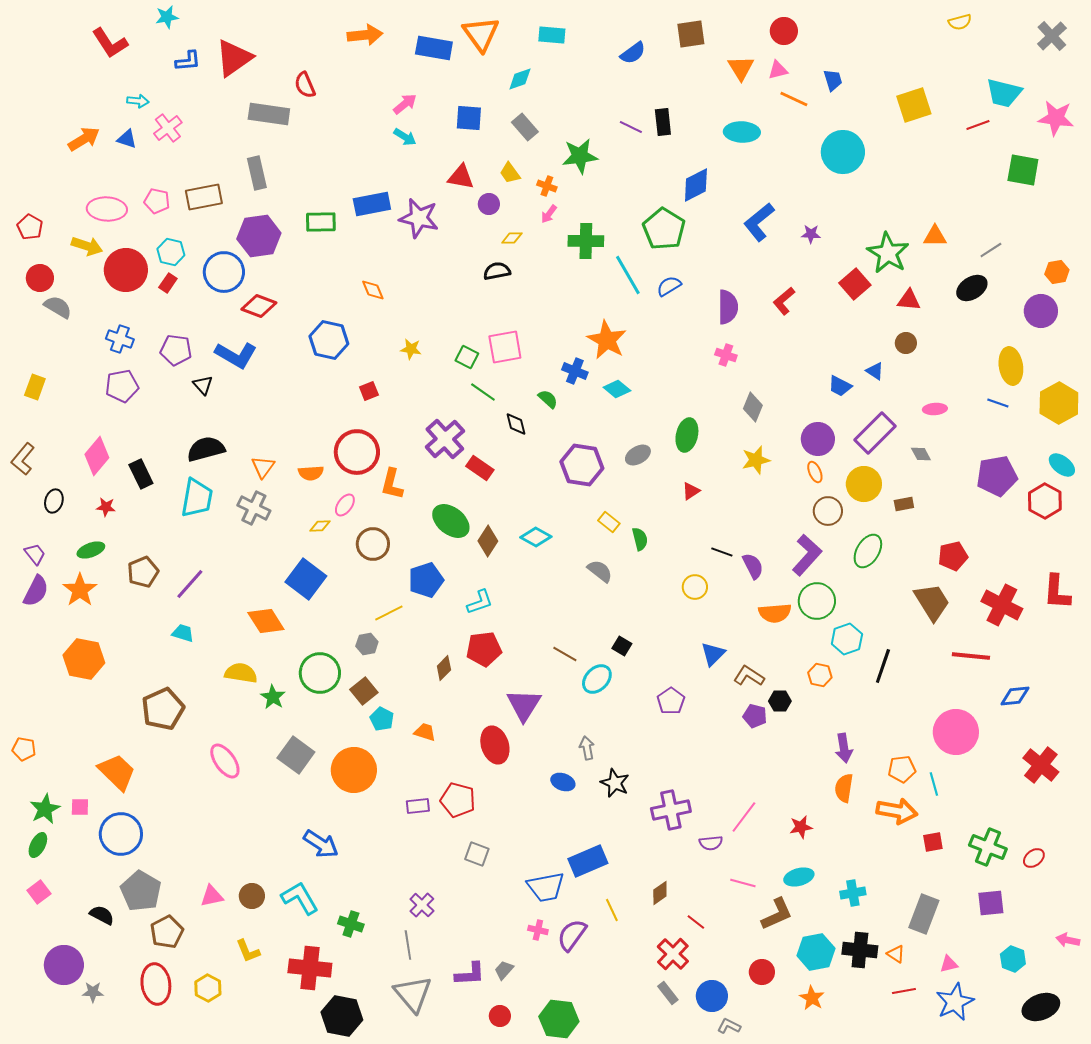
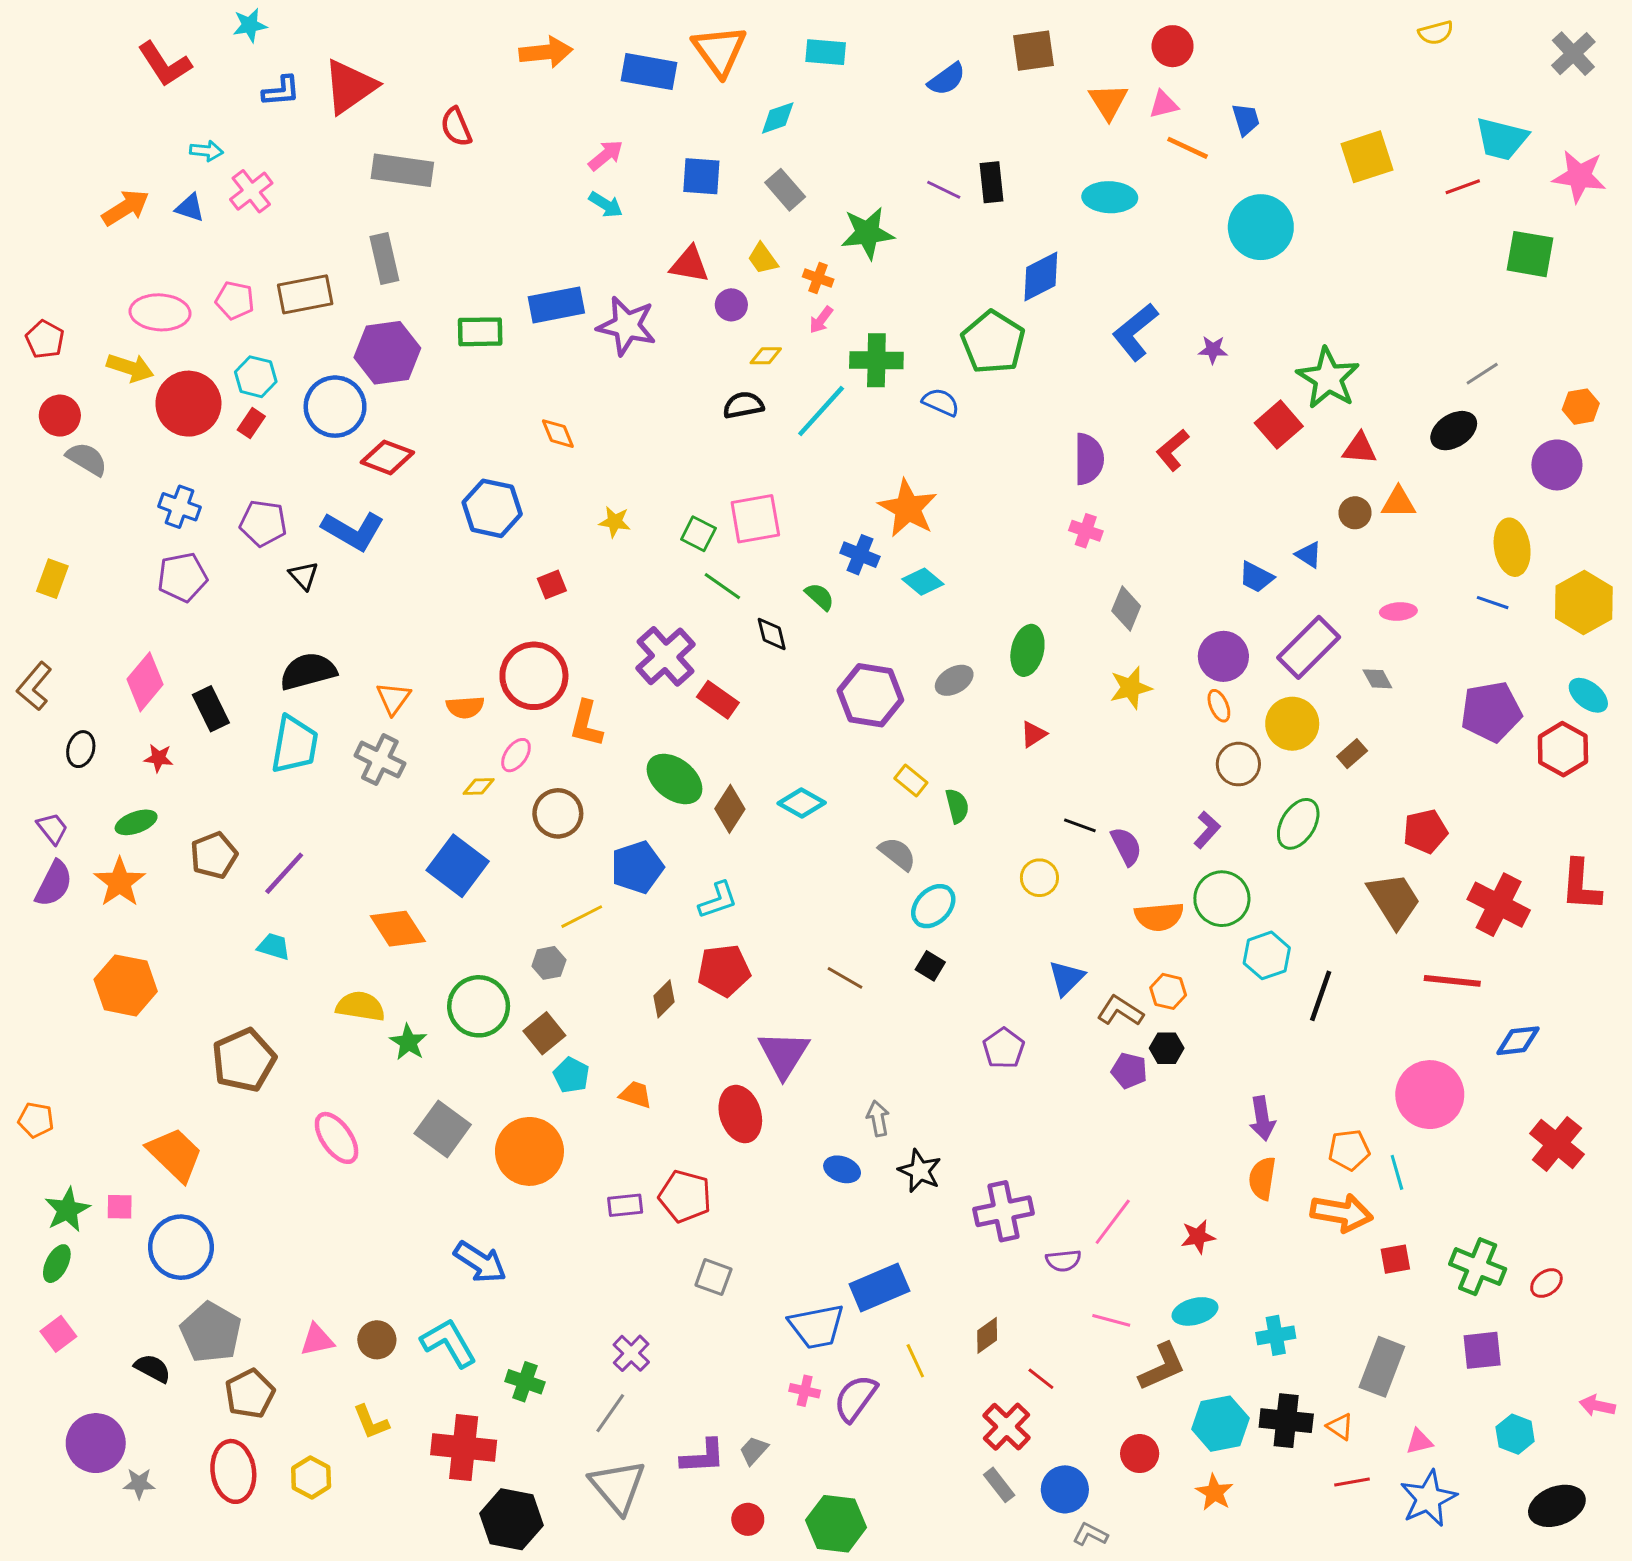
orange triangle: (935, 236) -> (1398, 502), moved
cyan line: (628, 275) -> (821, 411), moved, turned 72
blue semicircle: (669, 286) -> (941, 402), moved, turned 55
brown rectangle: (904, 504) -> (1352, 754), turned -30
purple L-shape: (807, 555) -> (1207, 830), size x0.6
orange hexagon: (820, 675) -> (1168, 991), moved
cyan ellipse: (597, 679) -> (933, 906), moved
gray line: (408, 945) -> (610, 1413), turned 44

